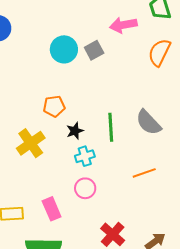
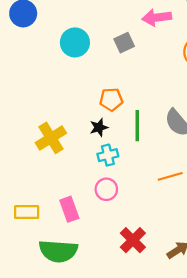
cyan circle: (64, 49) -> (75, 42), moved
orange pentagon: (54, 106) -> (111, 99), moved

